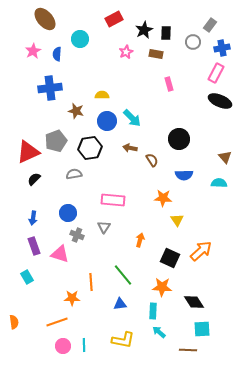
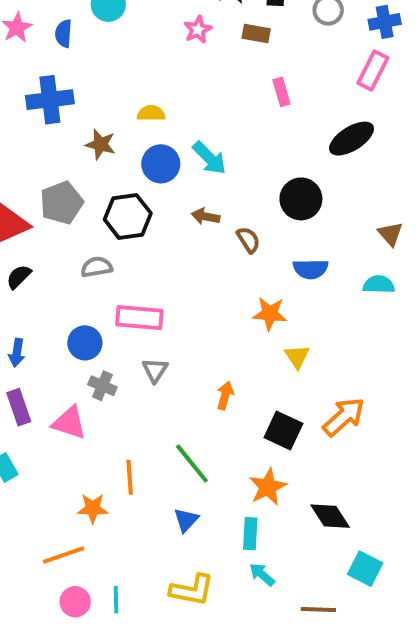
black ellipse: (220, 101) -> (352, 139), moved, turned -55
pink rectangle: (113, 200) -> (139, 318), moved
orange star: (162, 287) -> (268, 487), turned -30
blue triangle: (120, 304) -> (186, 520), turned -40
cyan square: (202, 329) -> (365, 569), moved, turned 30

